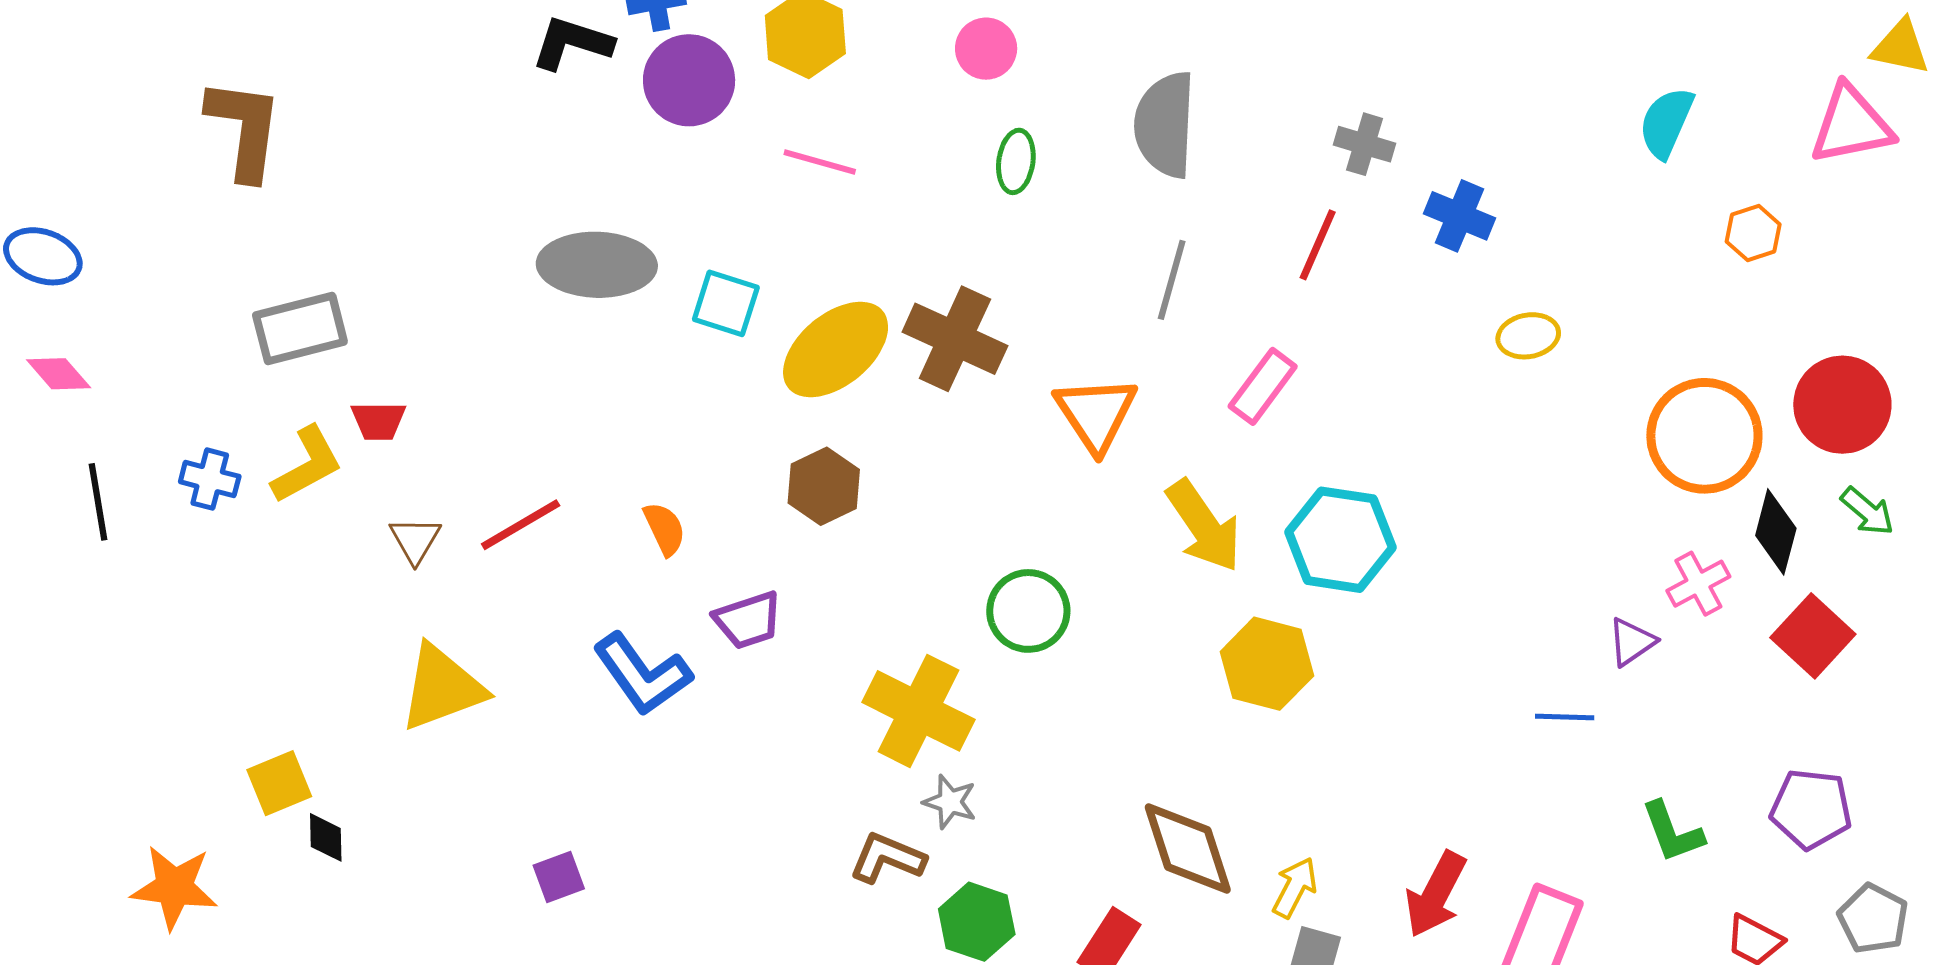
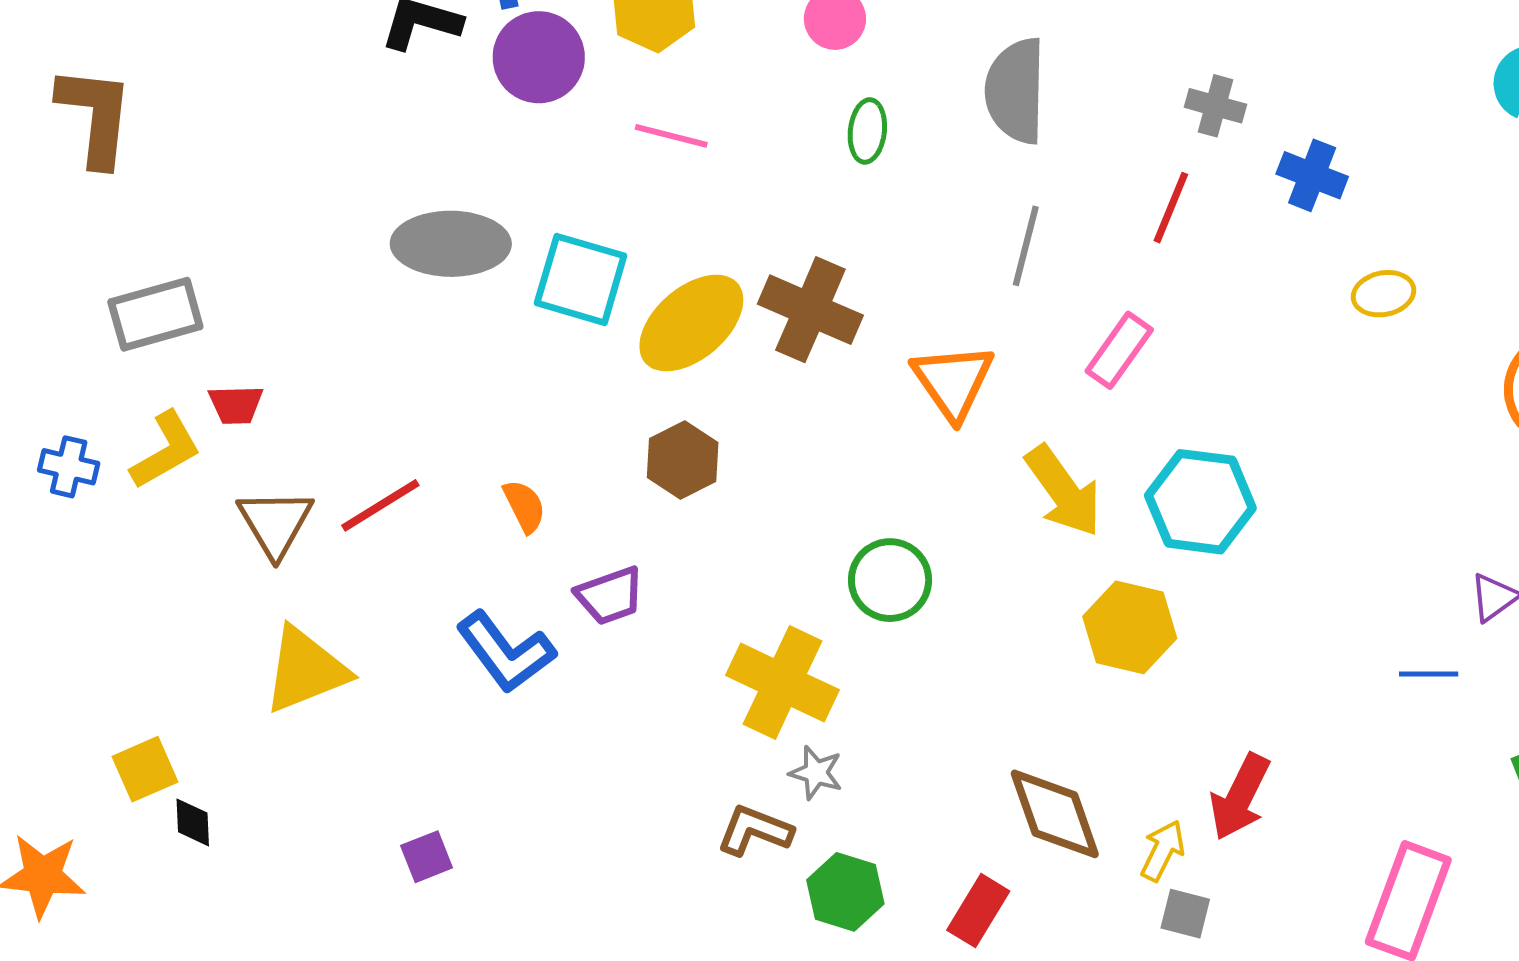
cyan square: (726, 303) -> (581, 279), size x1.4
brown triangle: (415, 540) -> (275, 523), size x1.5
red arrow: (1436, 894) -> (1240, 797), moved

